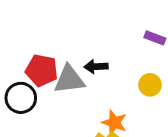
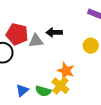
gray triangle: (69, 79) -> (36, 41), size x0.7

